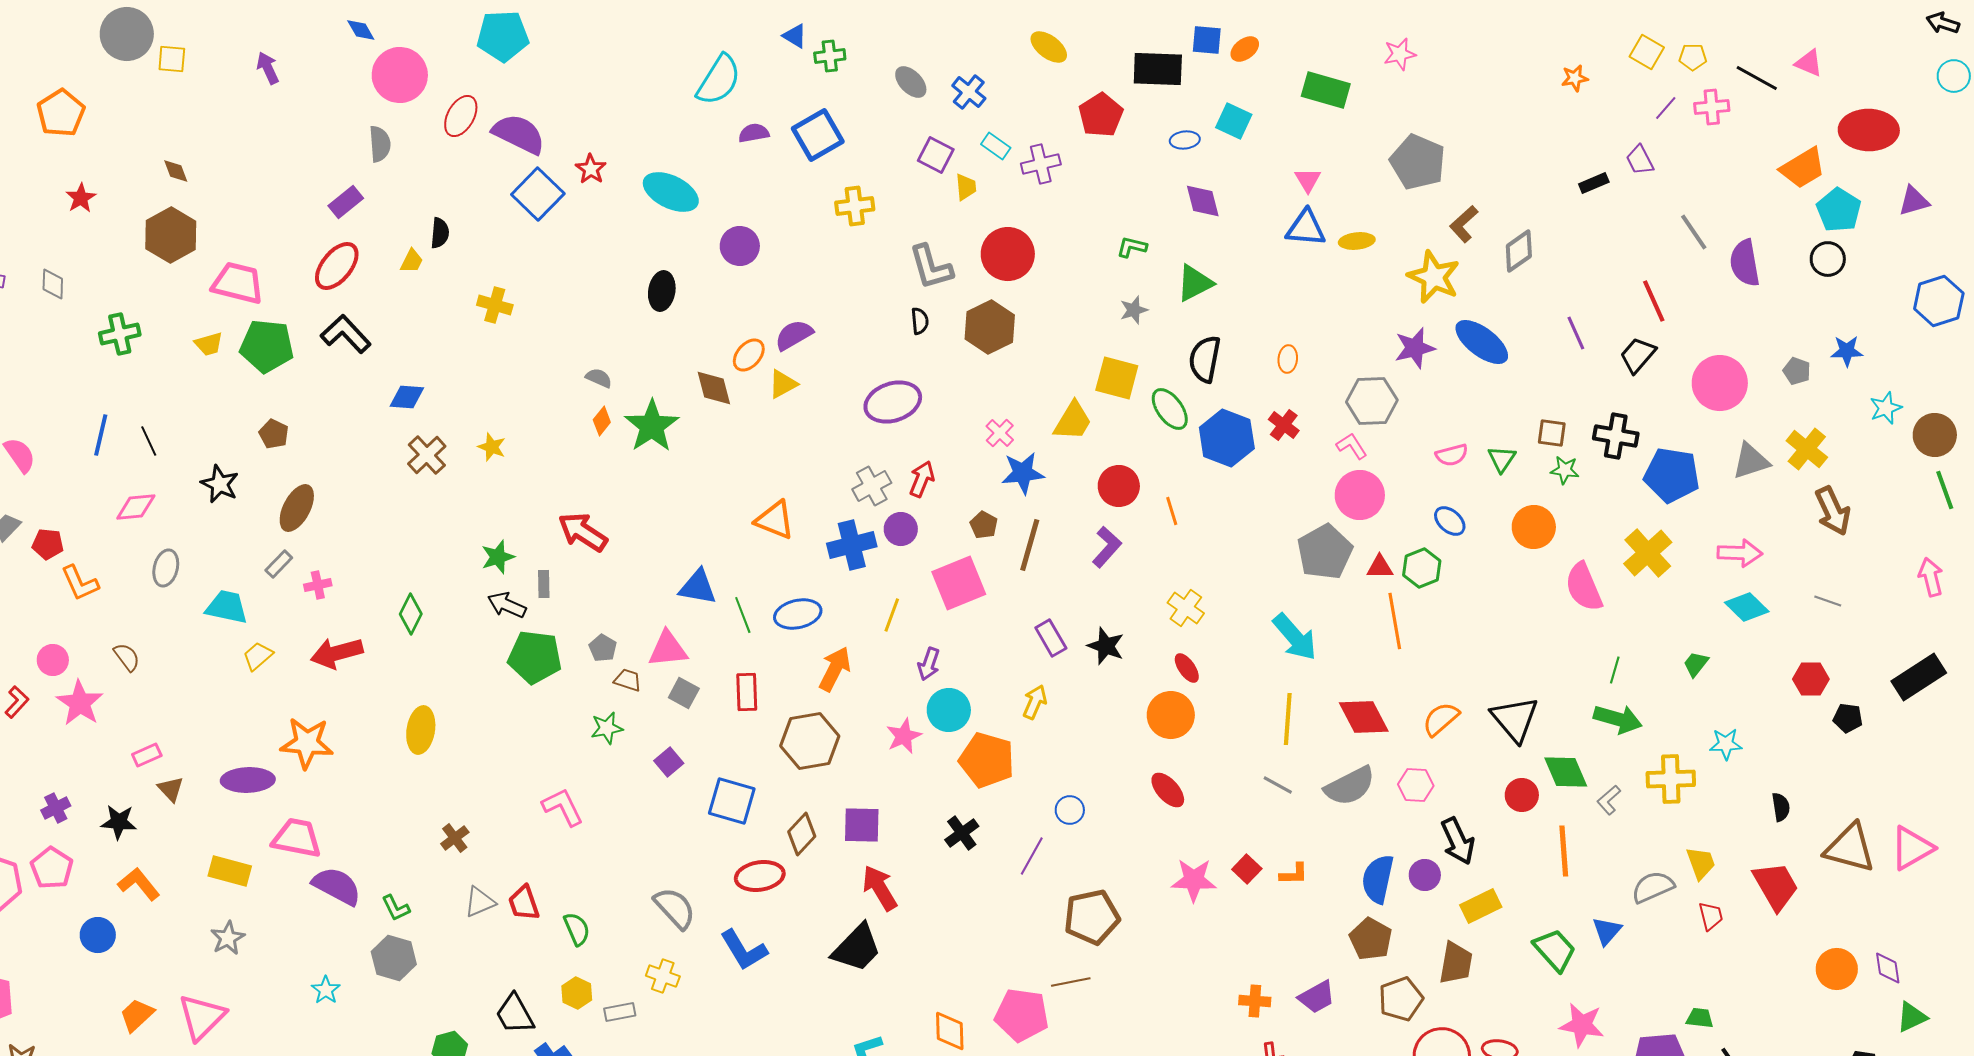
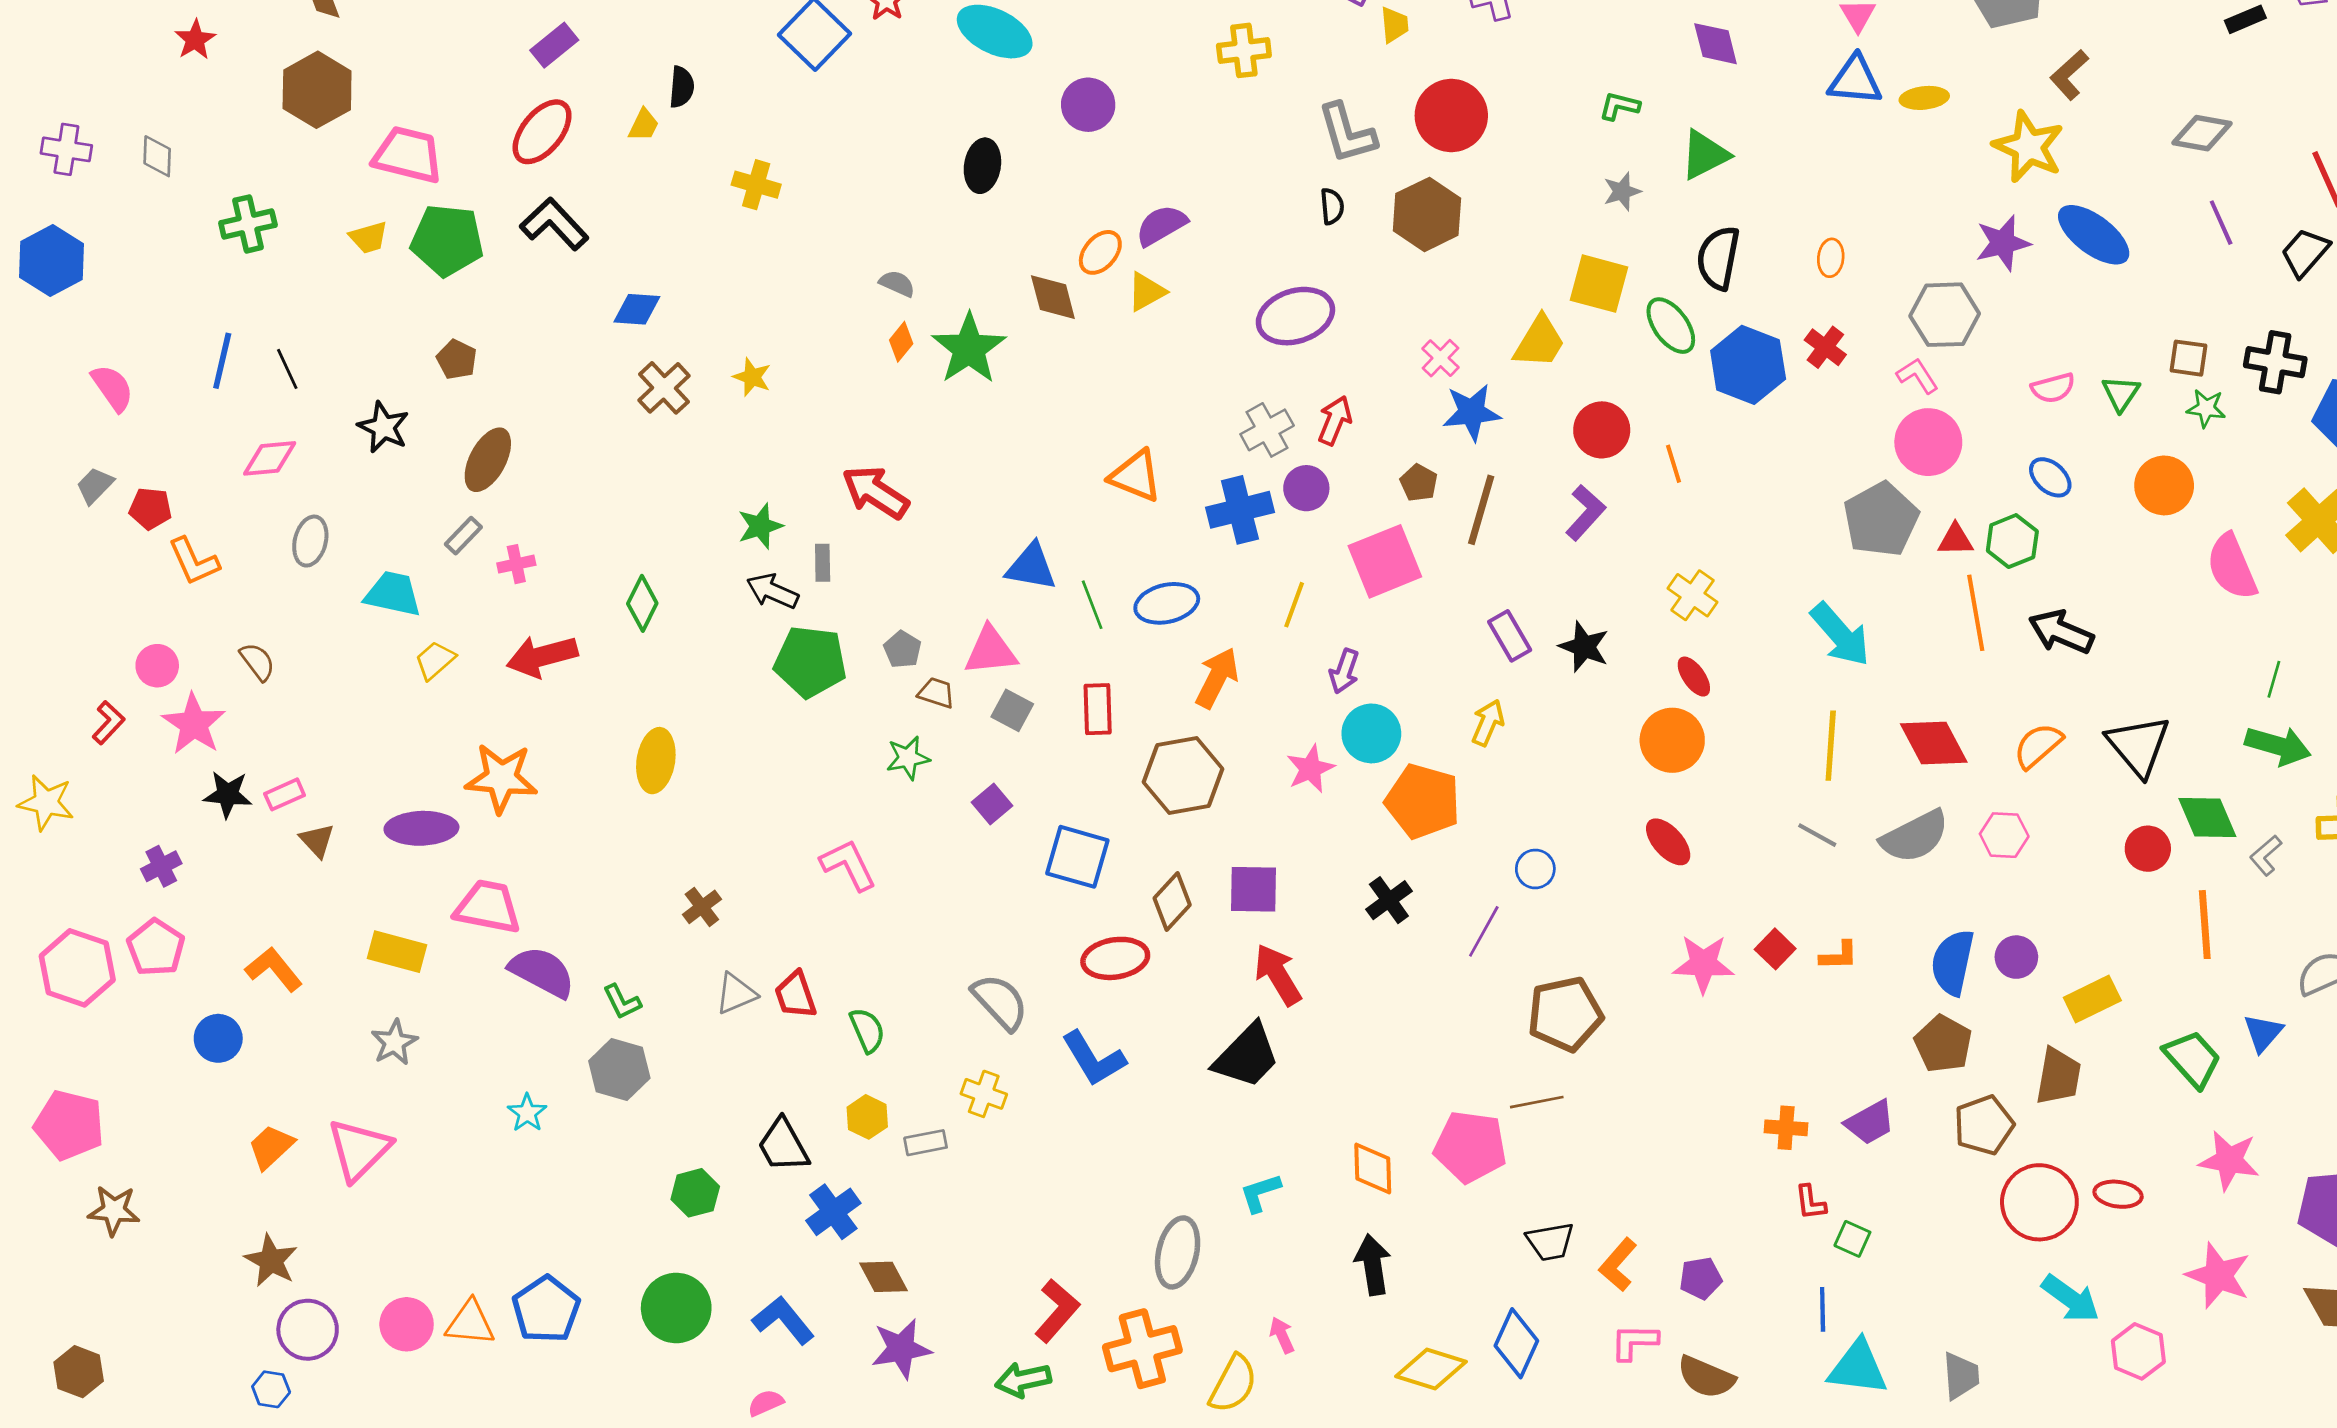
gray diamond: (1519, 251) -> (2202, 133), moved, turned 45
black star: (119, 822) -> (228, 794), moved
black arrow: (1458, 841) -> (2061, 632), moved, turned 138

